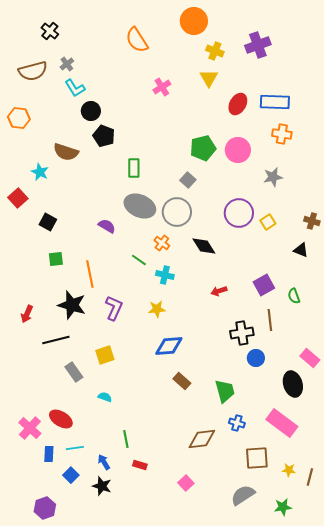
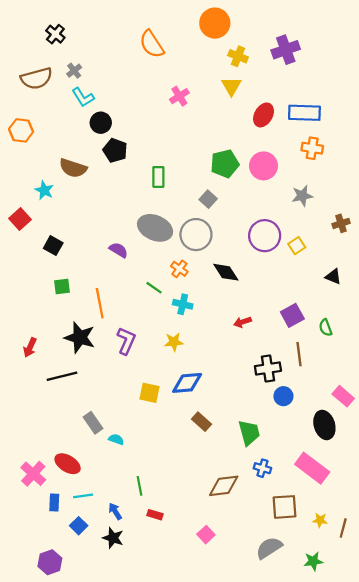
green rectangle: (134, 168) -> (158, 177), moved
brown cross: (312, 221) -> (341, 223), moved, turned -35
yellow square: (105, 355) -> (149, 393), moved, turned 30
gray rectangle: (74, 372) -> (93, 423), moved

